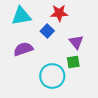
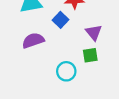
cyan circle: (52, 76) -> (66, 71), size x0.7

